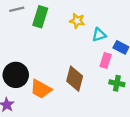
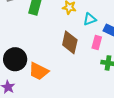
brown diamond: (75, 79) -> (70, 42), moved

